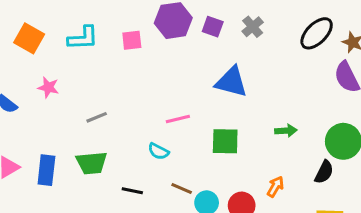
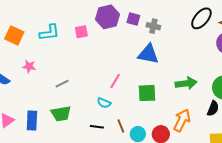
gray cross: (253, 27) -> (153, 26), moved, turned -32
pink line: (178, 119) -> (115, 81), turned -42
green arrow: (286, 131) -> (186, 83), size x1.5
orange arrow: (275, 187) -> (182, 120), size x1.6
brown line: (182, 188) -> (121, 126), turned 48
black line: (132, 191) -> (97, 127), moved

